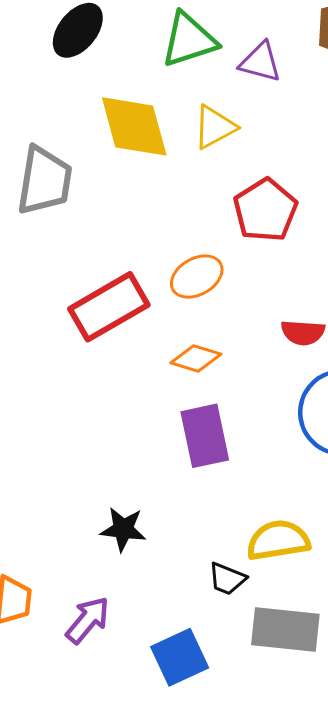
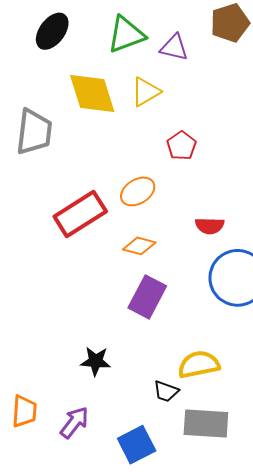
red pentagon: (265, 210) -> (181, 146), size x0.7
purple rectangle: (205, 436) -> (147, 297), turned 42

